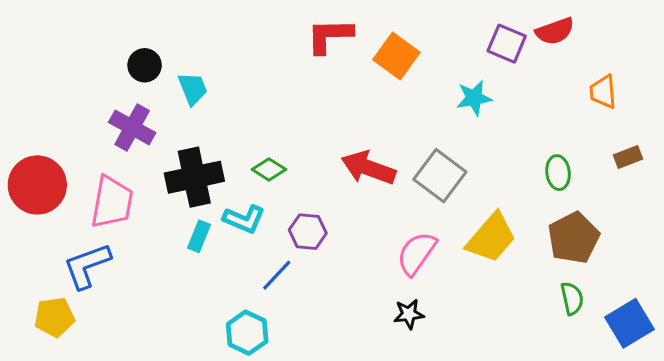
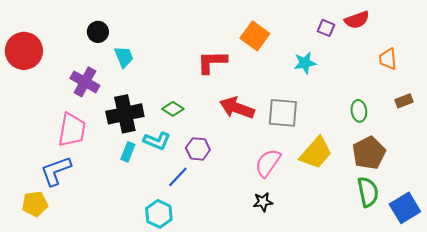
red L-shape: (330, 36) -> (212, 62), moved
purple square: (507, 44) -> (326, 28), size x0.7
black circle: (145, 65) -> (98, 32), moved
gray square: (440, 176) -> (283, 113), turned -32
red circle: (37, 185) -> (24, 51), moved
green semicircle: (572, 298) -> (368, 192), size x1.4

